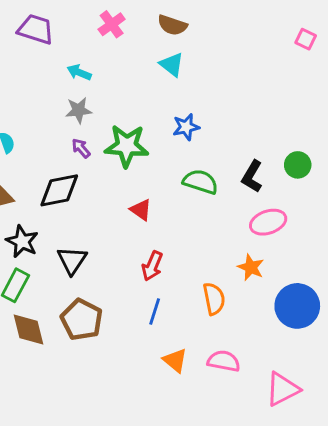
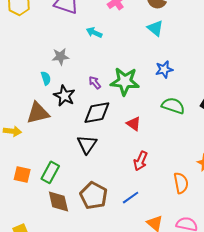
gray star: (79, 110) -> (60, 57), moved
black diamond: (59, 190) -> (97, 113), moved
black star: (22, 241) -> (64, 96), moved
black triangle: (72, 260) -> (87, 144), moved
blue line: (155, 312) -> (131, 198), moved, turned 36

